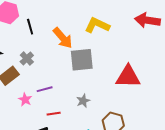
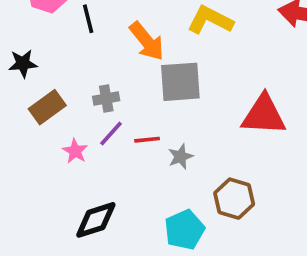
gray cross: (27, 58) -> (106, 98), moved, turned 32
purple line: (45, 89) -> (111, 133), turned -35
red line: (54, 114) -> (147, 140), moved

